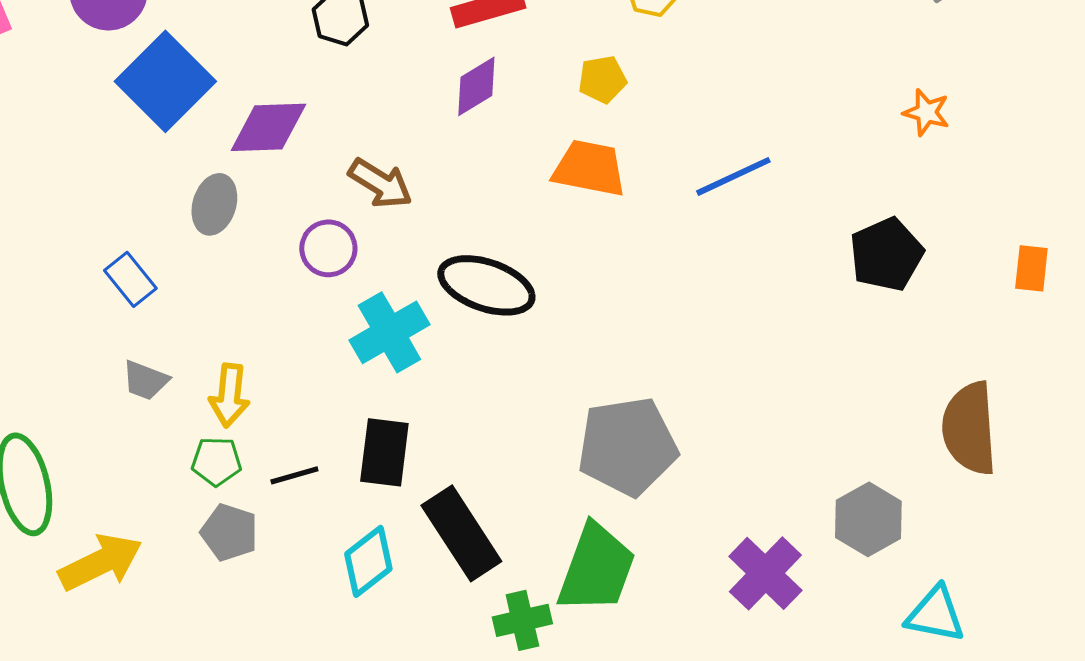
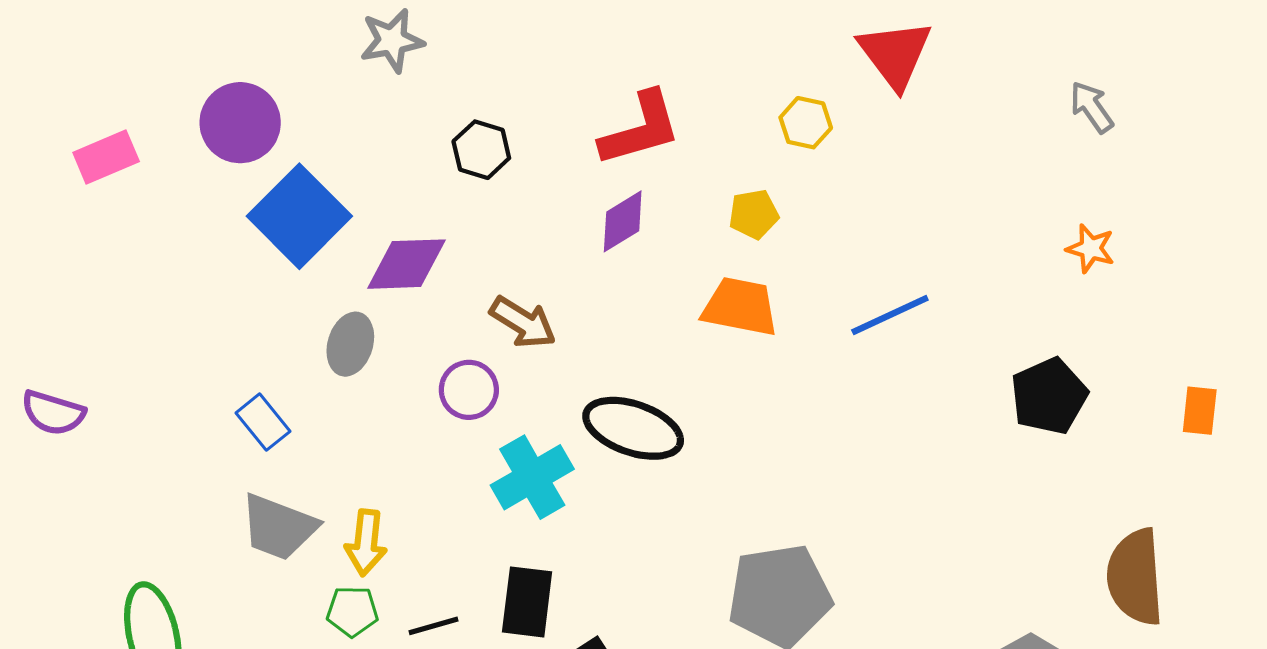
gray trapezoid: (145, 380) -> (279, 527), size x1.6

